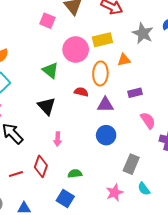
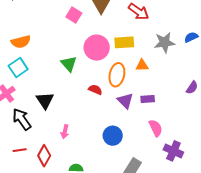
gray star: (143, 33) -> (165, 42), turned 30
purple triangle: (105, 105) -> (125, 101), moved, turned 36
black triangle: (46, 106) -> (45, 100), moved
red line: (16, 174) -> (20, 150), moved

